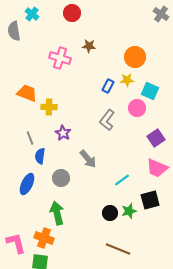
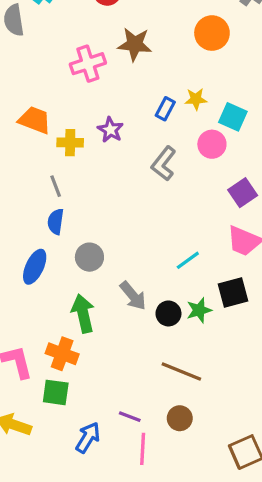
brown star: (89, 46) -> (135, 44), size x1.5
orange circle: (135, 57) -> (212, 33), moved
pink cross: (60, 58) -> (88, 64), turned -35
purple star: (63, 133) -> (110, 130), moved
gray line: (30, 138) -> (56, 186), moved
gray arrow: (88, 159) -> (133, 296), moved

